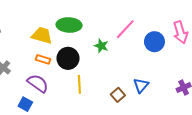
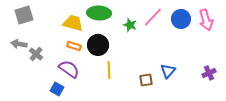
blue circle: (154, 42) -> (181, 19), moved
green star: (101, 46) -> (130, 25), moved
brown square: (118, 95) -> (146, 80), turned 32

